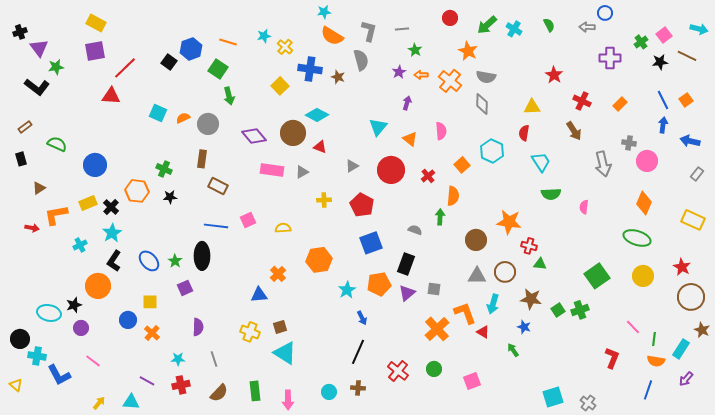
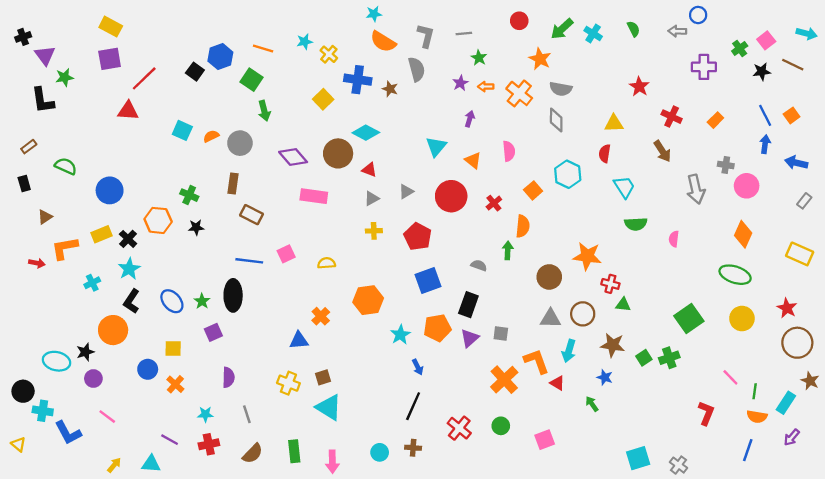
black L-shape: (37, 87) -> (43, 100), turned 45
gray triangle: (302, 172) -> (372, 198), moved

